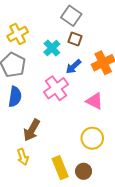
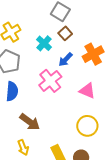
brown square: (75, 39) -> (65, 33), turned 32
brown arrow: (32, 130) -> (30, 122), turned -80

